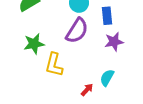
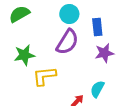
yellow L-shape: (54, 65) -> (44, 76), turned 70

